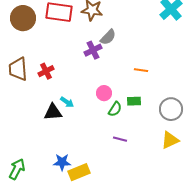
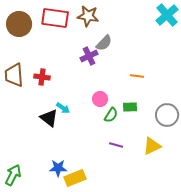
red cross: (46, 71) -> (42, 77), turned 35
black triangle: (53, 112) -> (49, 118), turned 42
yellow triangle: (170, 140) -> (152, 146), moved

